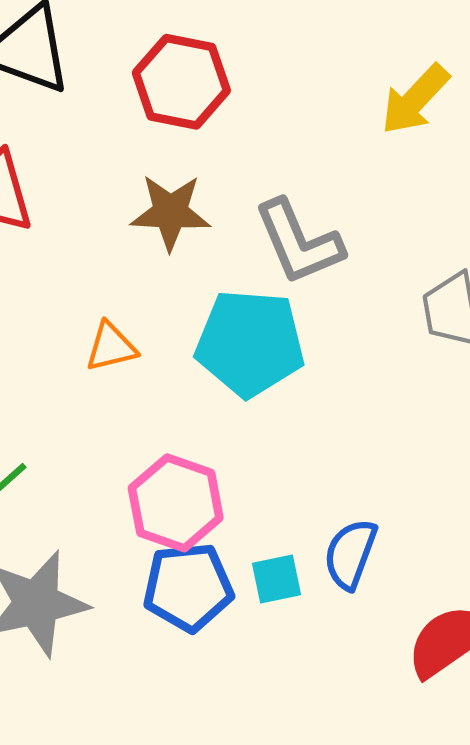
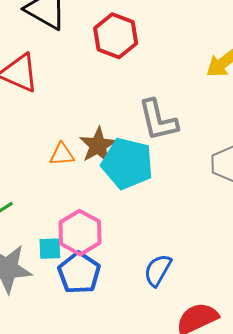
brown star: (170, 212) -> (98, 145), moved, turned 30
cyan square: (277, 579) -> (50, 249), moved
blue pentagon: (188, 587) -> (79, 273), turned 30

